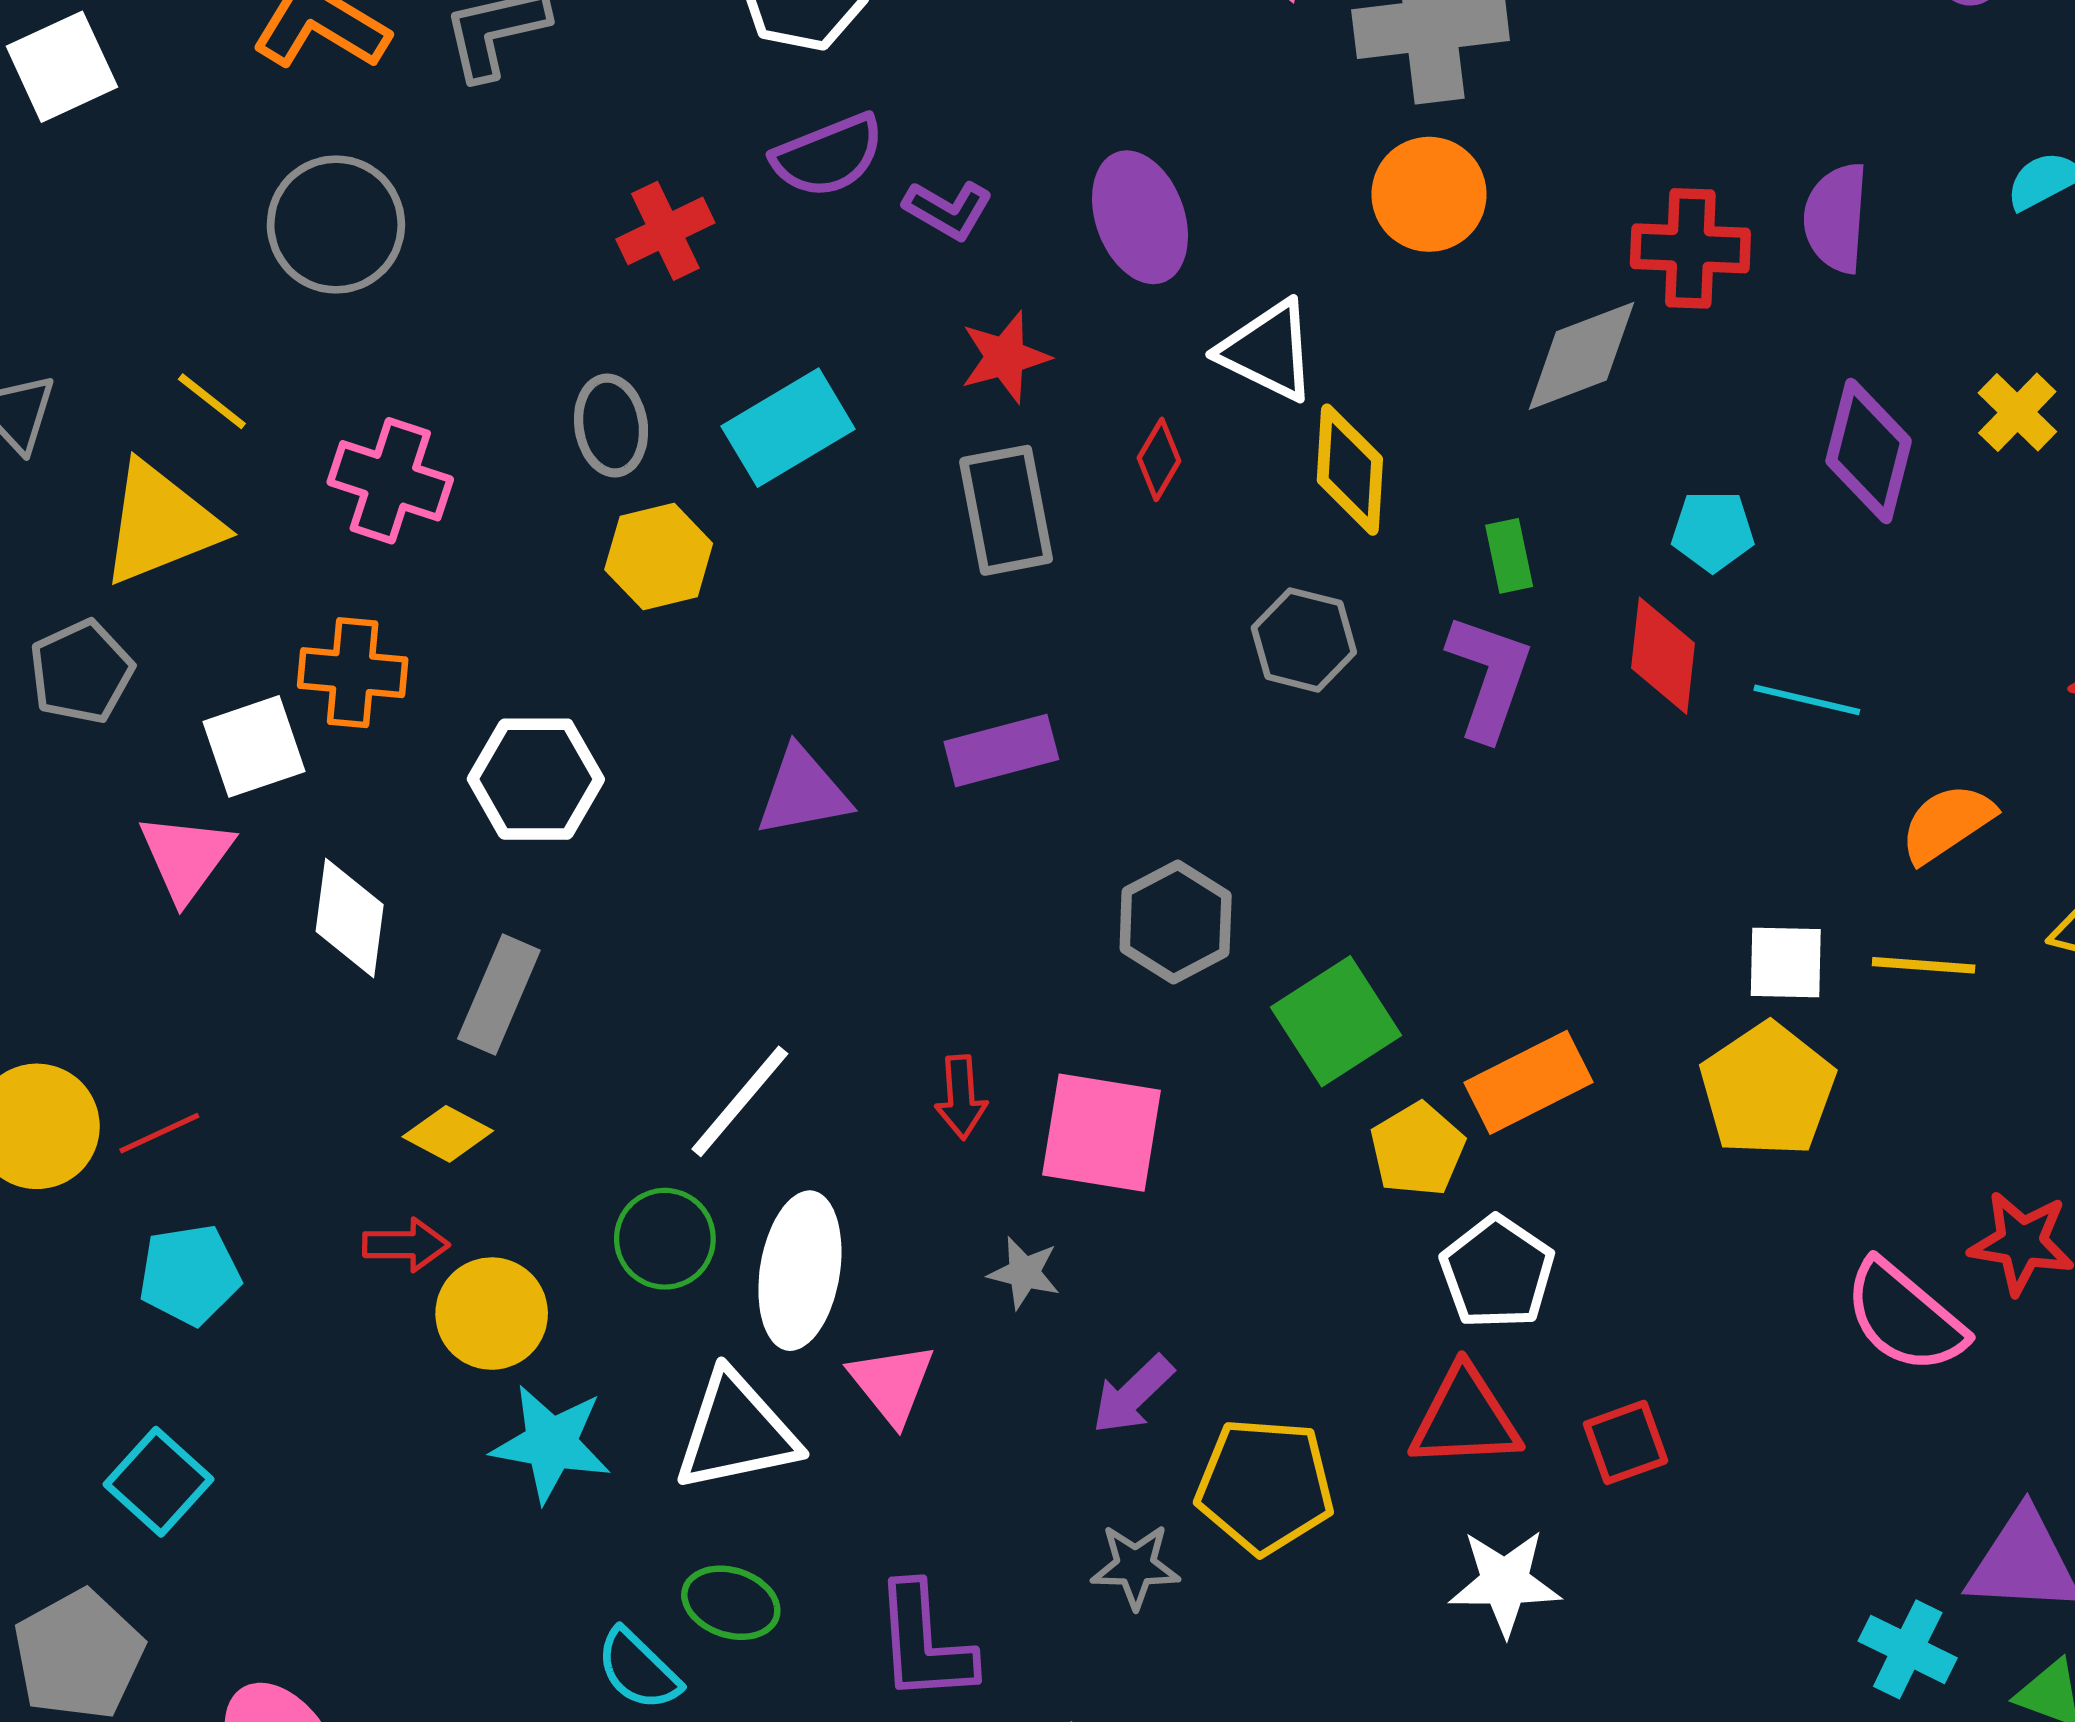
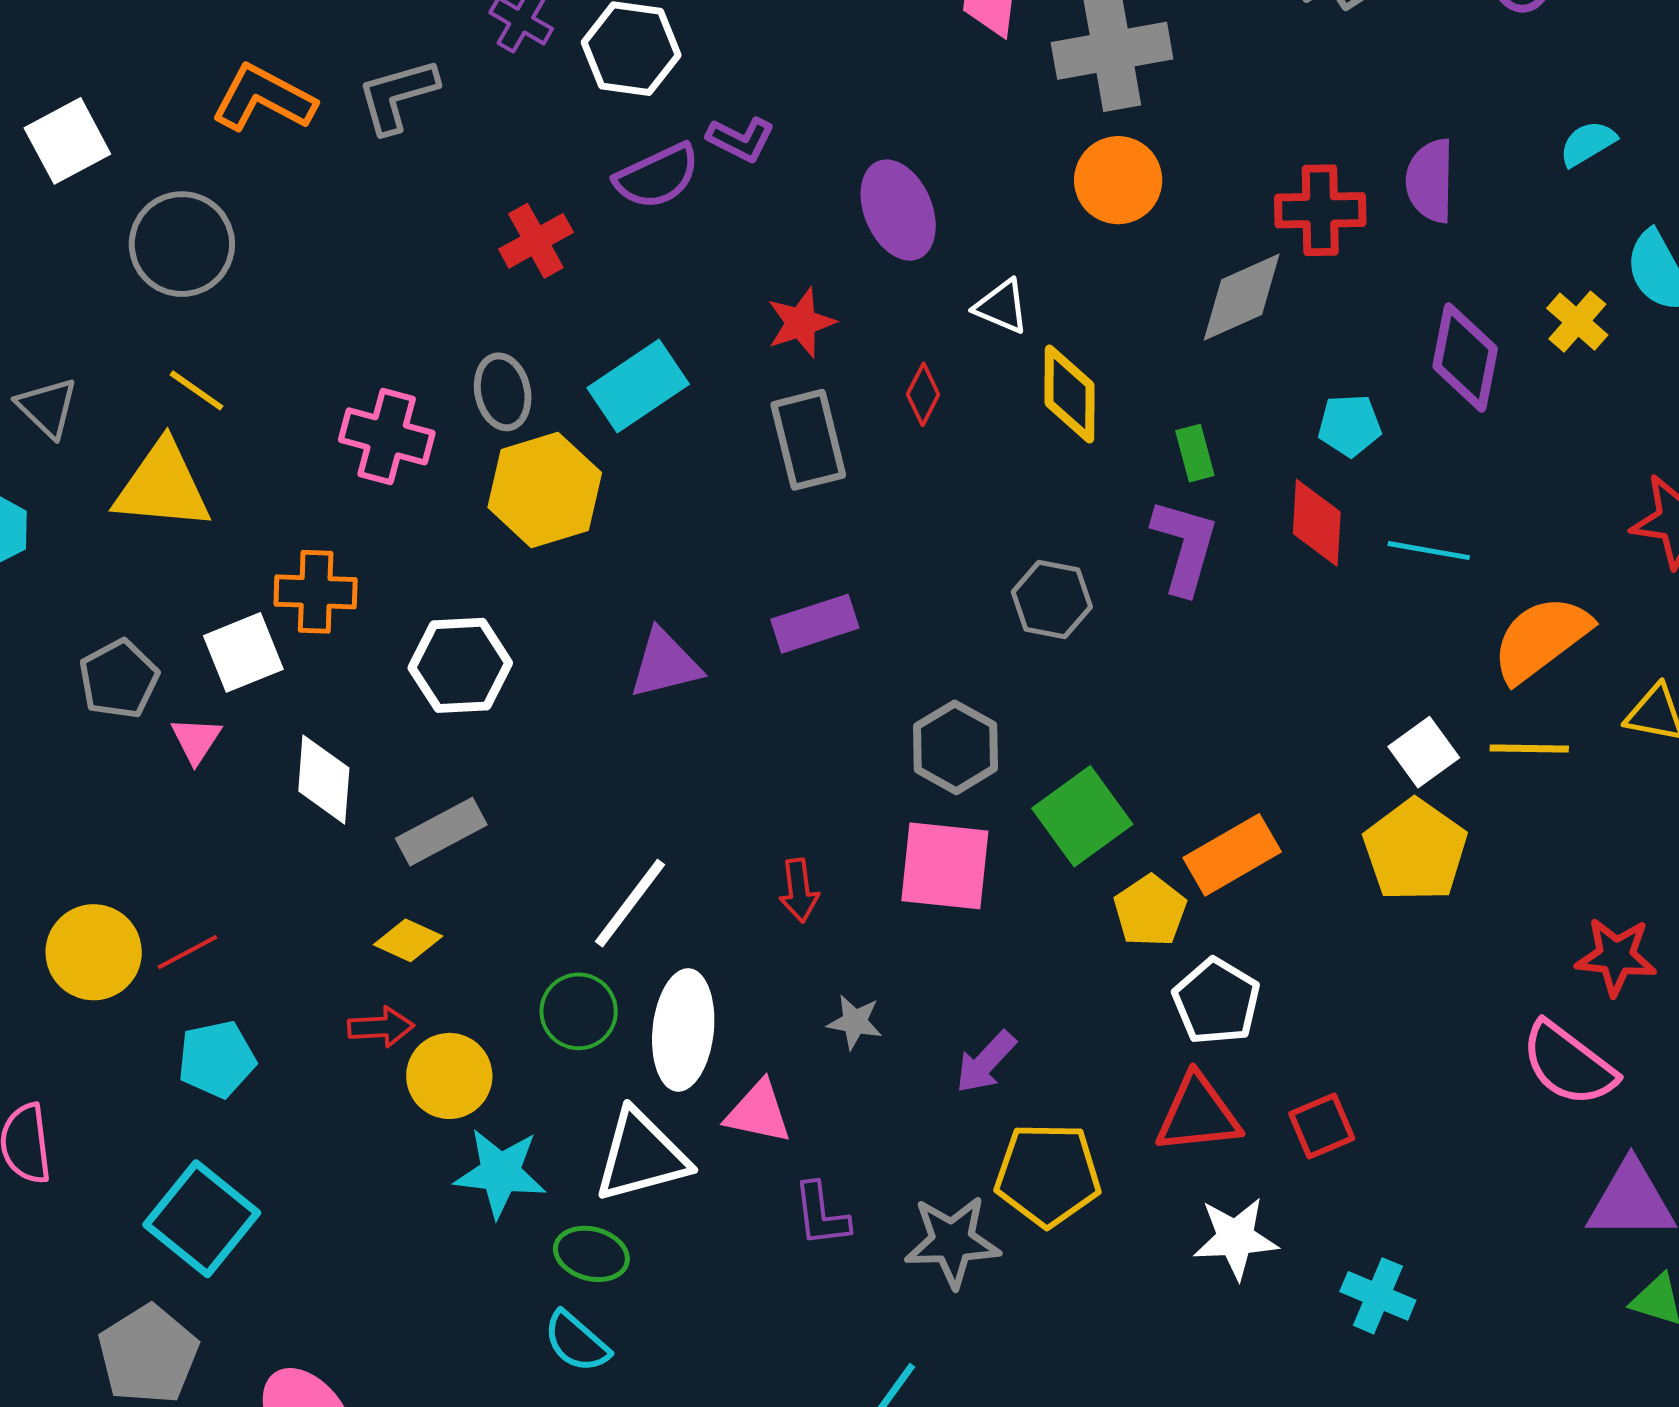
purple L-shape: (948, 210) -> (741, 139), moved
gray circle: (336, 225) -> (182, 244), moved
white triangle: (1268, 351) -> (1002, 307), size x0.7
pink cross: (390, 481) -> (387, 436), moved
yellow triangle: (161, 524) -> (162, 486), turned 30
yellow hexagon: (659, 556) -> (545, 490), size x1.4
gray hexagon: (1304, 640) -> (1052, 599), moved
gray pentagon: (81, 672) -> (119, 679), moved
orange semicircle: (1947, 823) -> (1541, 639), size x1.4
pink triangle: (186, 857) -> (196, 740), size x0.7
white square: (1786, 962) -> (1424, 752), turned -34
gray rectangle: (499, 995) -> (441, 832), turned 42
pink square: (1102, 1133) -> (945, 866), moved
pink semicircle: (1905, 1317) -> (1569, 1064), moved
pink triangle: (892, 1383) -> (758, 1112), turned -36
purple arrow: (1133, 1395) -> (986, 1062), moved
cyan square: (158, 1482) -> (202, 1219), size x1.4
gray star: (1135, 1566) -> (952, 1242), size x1.4
green ellipse: (731, 1603) -> (591, 1254), moved
purple L-shape: (924, 1643) -> (821, 1215), moved, size x0.7
cyan cross: (1908, 1649) -> (1378, 1296), moved

